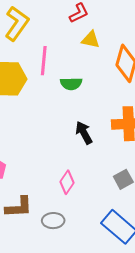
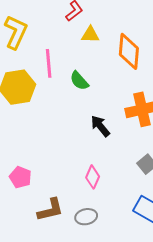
green semicircle: (71, 84) -> (79, 81), turned 60

